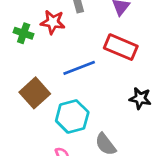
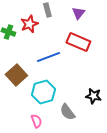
red star: (53, 22) -> (29, 24), turned -30
black star: (140, 98) -> (93, 96), moved

